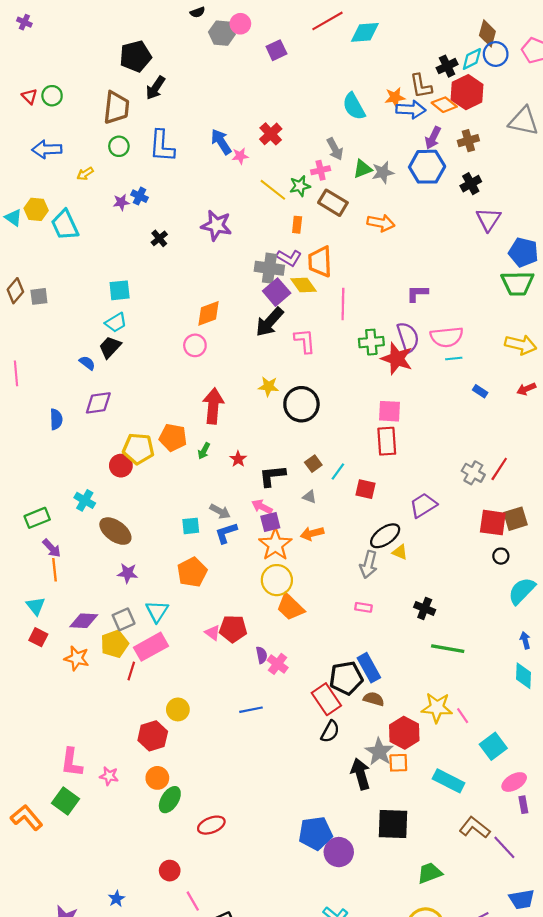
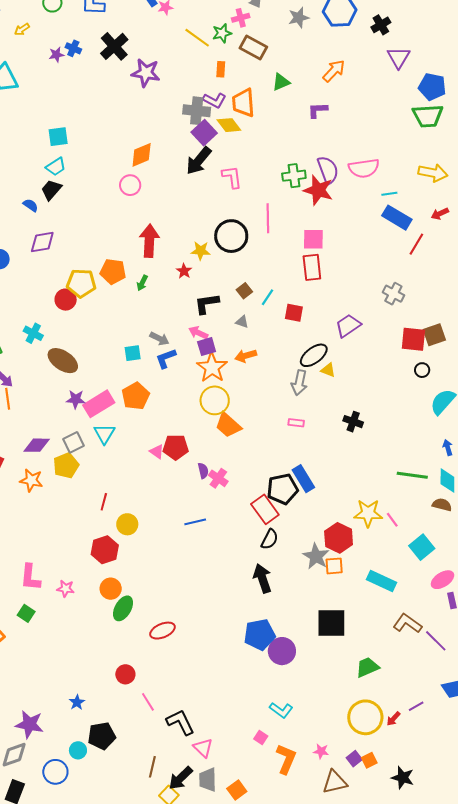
green triangle: (363, 169) -> (281, 82), moved
orange arrow: (381, 223) -> (334, 71), moved, turned -55
black cross: (159, 238) -> (114, 46), moved, size x1.8
purple L-shape: (417, 293) -> (318, 110), moved
pink line: (343, 304) -> (268, 218), moved
cyan line: (454, 359) -> (389, 194), moved
yellow star: (268, 386) -> (201, 251), moved
blue rectangle: (480, 391) -> (397, 218), size x2.0
red star: (238, 459) -> (184, 271), moved
red line: (499, 469) -> (416, 244), moved
pink rectangle: (151, 647) -> (99, 404), moved
green line: (448, 649) -> (412, 475), moved
red line: (131, 671) -> (104, 502), moved
brown semicircle: (374, 699) -> (442, 505), moved
black arrow: (361, 774) -> (262, 578), moved
green square: (66, 801) -> (26, 613), size x0.7

